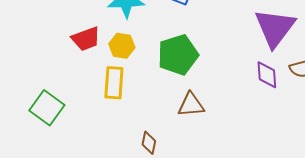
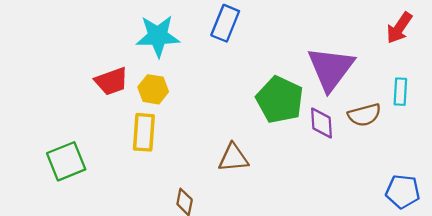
green pentagon: (178, 55) -> (280, 100), moved, turned -30
green square: (47, 108) -> (66, 161), turned 32

